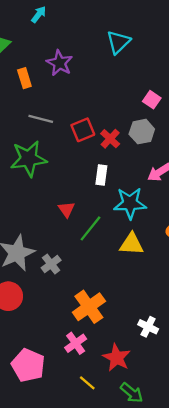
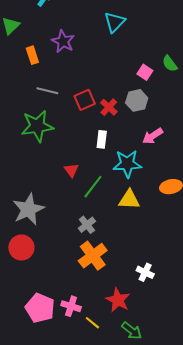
gray cross: (51, 264) -> (87, 225), moved
pink cross: (76, 343) -> (71, 306), moved, turned -36

